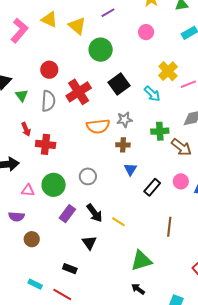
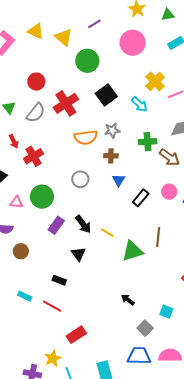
pink circle: (146, 32) -> (133, 43), size x1.6
gray semicircle: (48, 101) -> (36, 113), turned 35
red cross: (46, 144) -> (33, 156), turned -36
gray circle: (88, 176) -> (80, 179), moved
green triangle: (141, 261) -> (132, 251), moved

